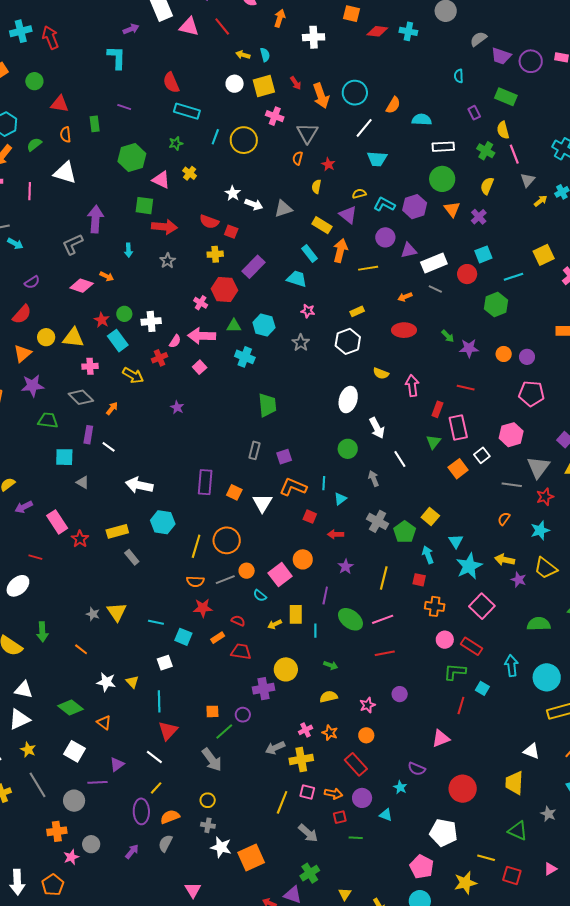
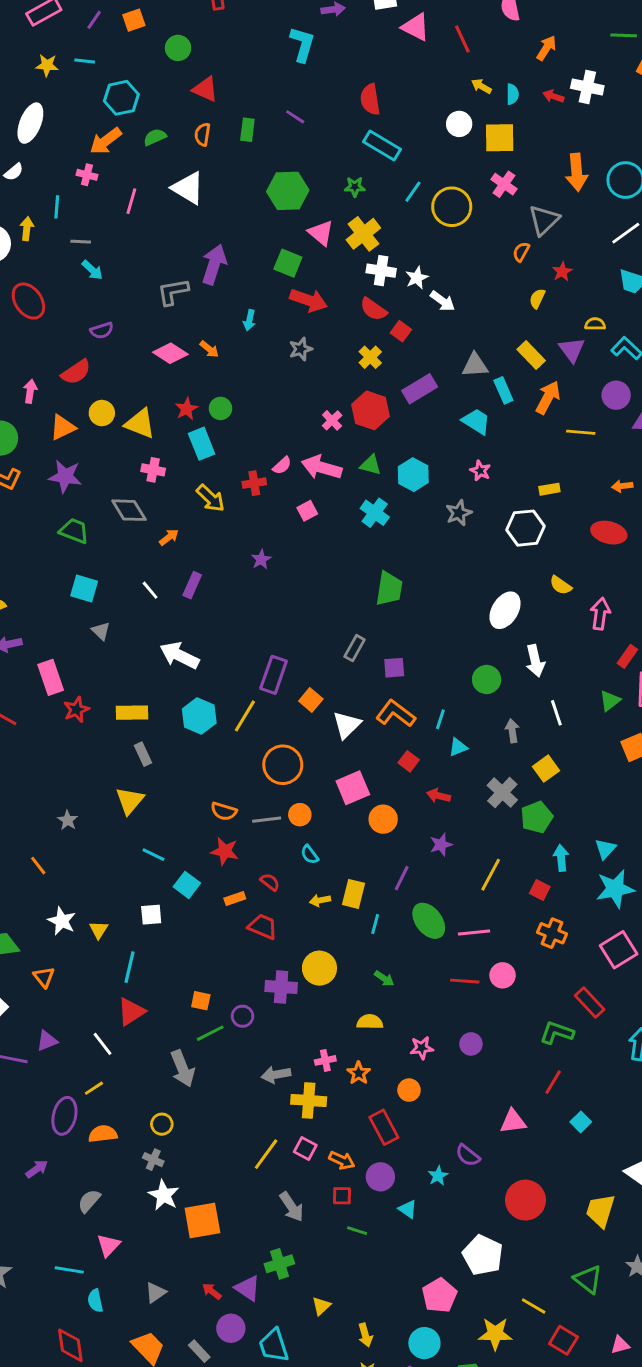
red arrow: (296, 83) -> (553, 96), moved, turned 128
yellow cross: (190, 173) -> (363, 234), size x1.6
gray triangle: (283, 209) -> (475, 365), moved
yellow cross: (215, 254) -> (370, 357), turned 35
white cross: (151, 321) -> (381, 271), moved
purple rectangle: (88, 435) -> (192, 585), moved
yellow square: (430, 516) -> (546, 769), moved
yellow line: (196, 546) -> (245, 716), moved
pink square: (280, 575) -> (353, 788), moved
yellow triangle: (117, 612) -> (130, 801), moved
pink circle: (445, 640) -> (503, 975), moved
cyan square: (482, 688) -> (581, 1122), moved
gray semicircle: (165, 843) -> (89, 1201), moved

